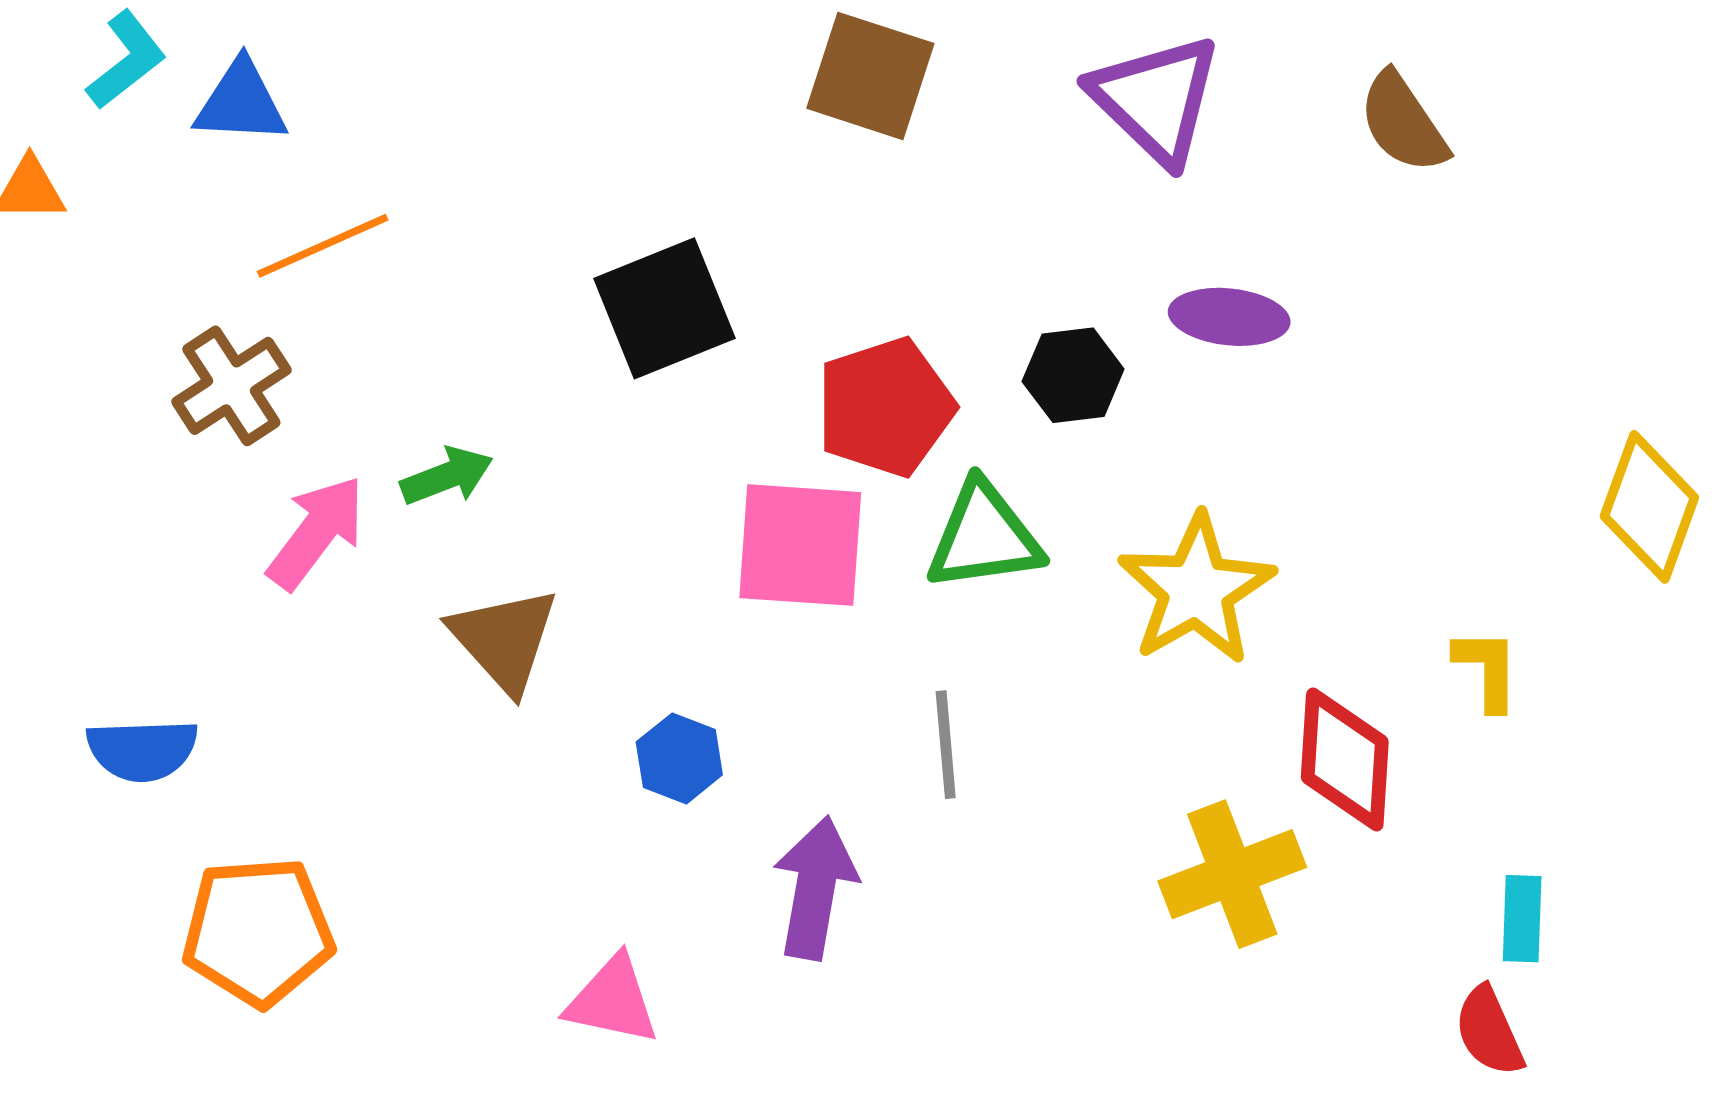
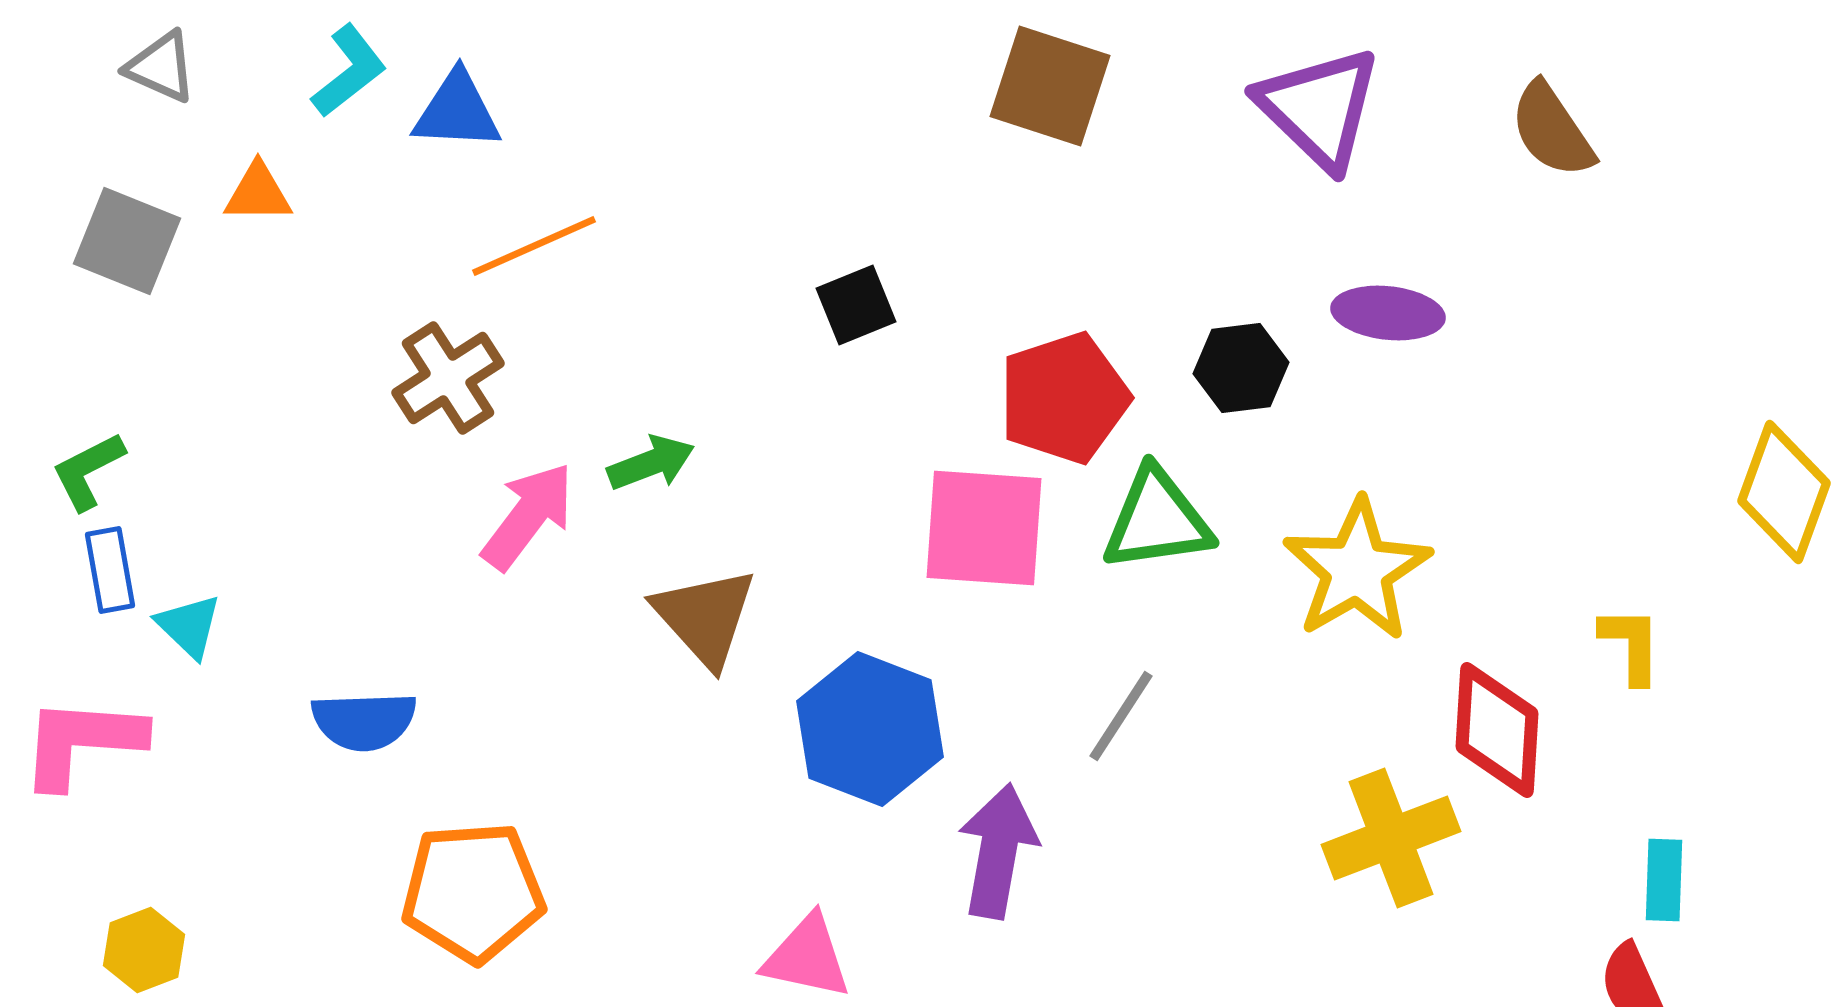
black square: (664, 308) -> (856, 305), size x0.6
gray line: (946, 745) -> (1121, 716), turned 38
blue hexagon: (679, 758) -> (870, 729), size x1.8

